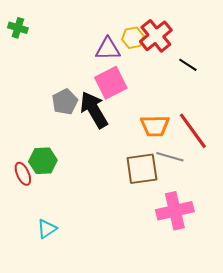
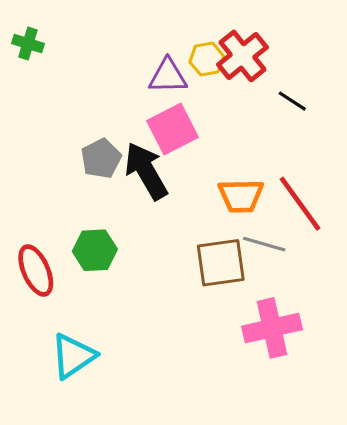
green hexagon: (43, 161) -> (95, 250), moved
red ellipse: (23, 174) -> (36, 270), size x1.4
cyan triangle: (47, 229) -> (73, 356), size x1.5

